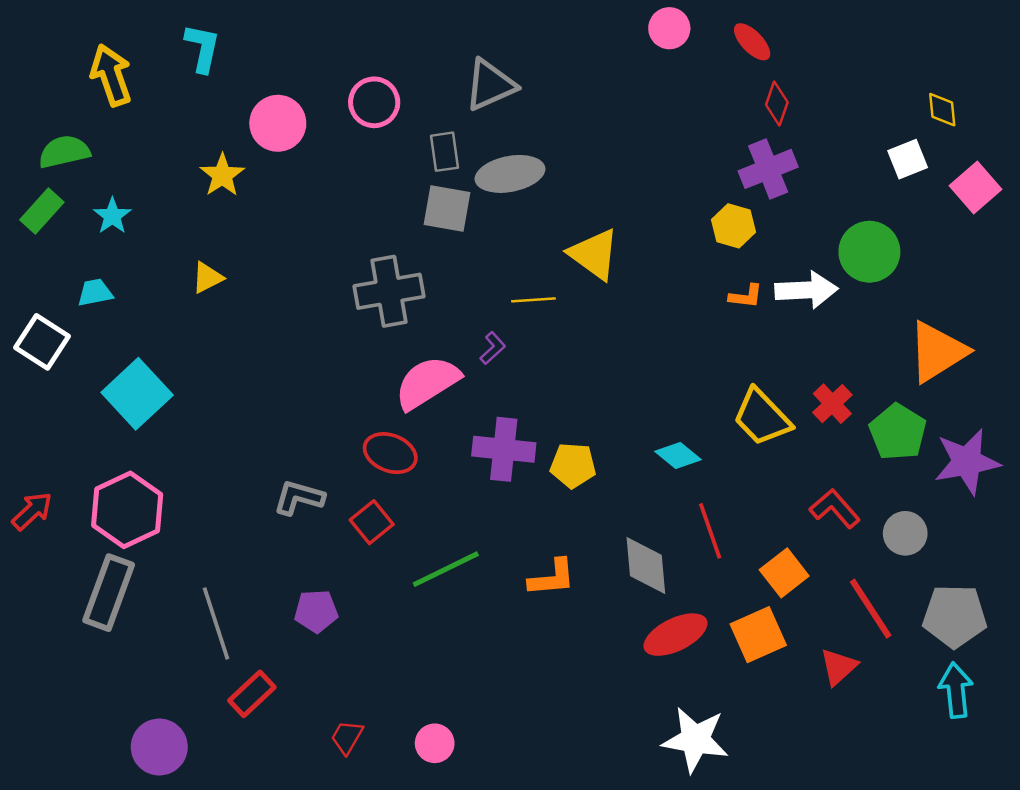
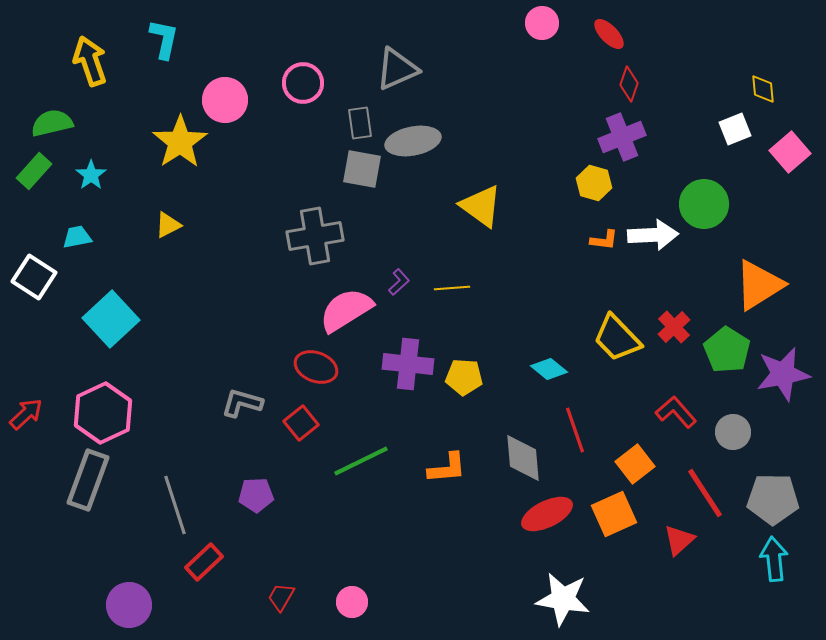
yellow star: (222, 175) -> (180, 142), size x1.5
yellow line: (533, 300) -> (452, 288), moved

